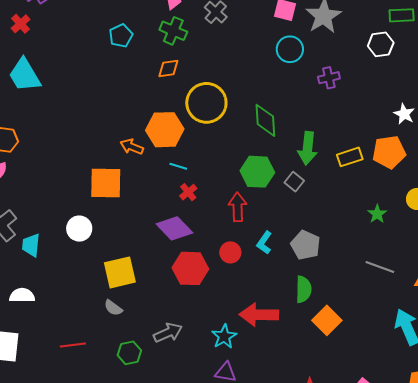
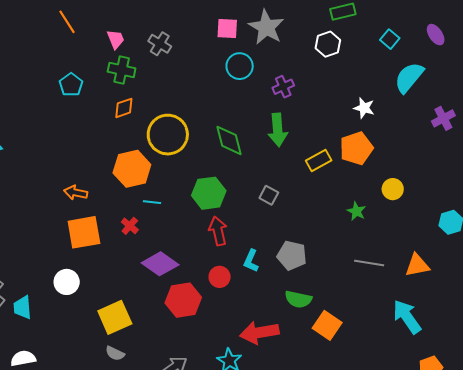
orange arrow: (132, 147) -> (76, 193), moved
green arrow: (308, 148) -> (278, 130), moved
green hexagon: (257, 172) -> (209, 193), moved
red cross: (188, 192) -> (130, 226), moved
green semicircle: (303, 289) -> (298, 299), turned 112

